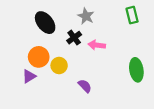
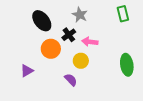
orange circle: (39, 57) -> (51, 49), moved
yellow circle: (59, 66) -> (81, 61), moved
purple semicircle: (85, 86) -> (71, 80), moved

